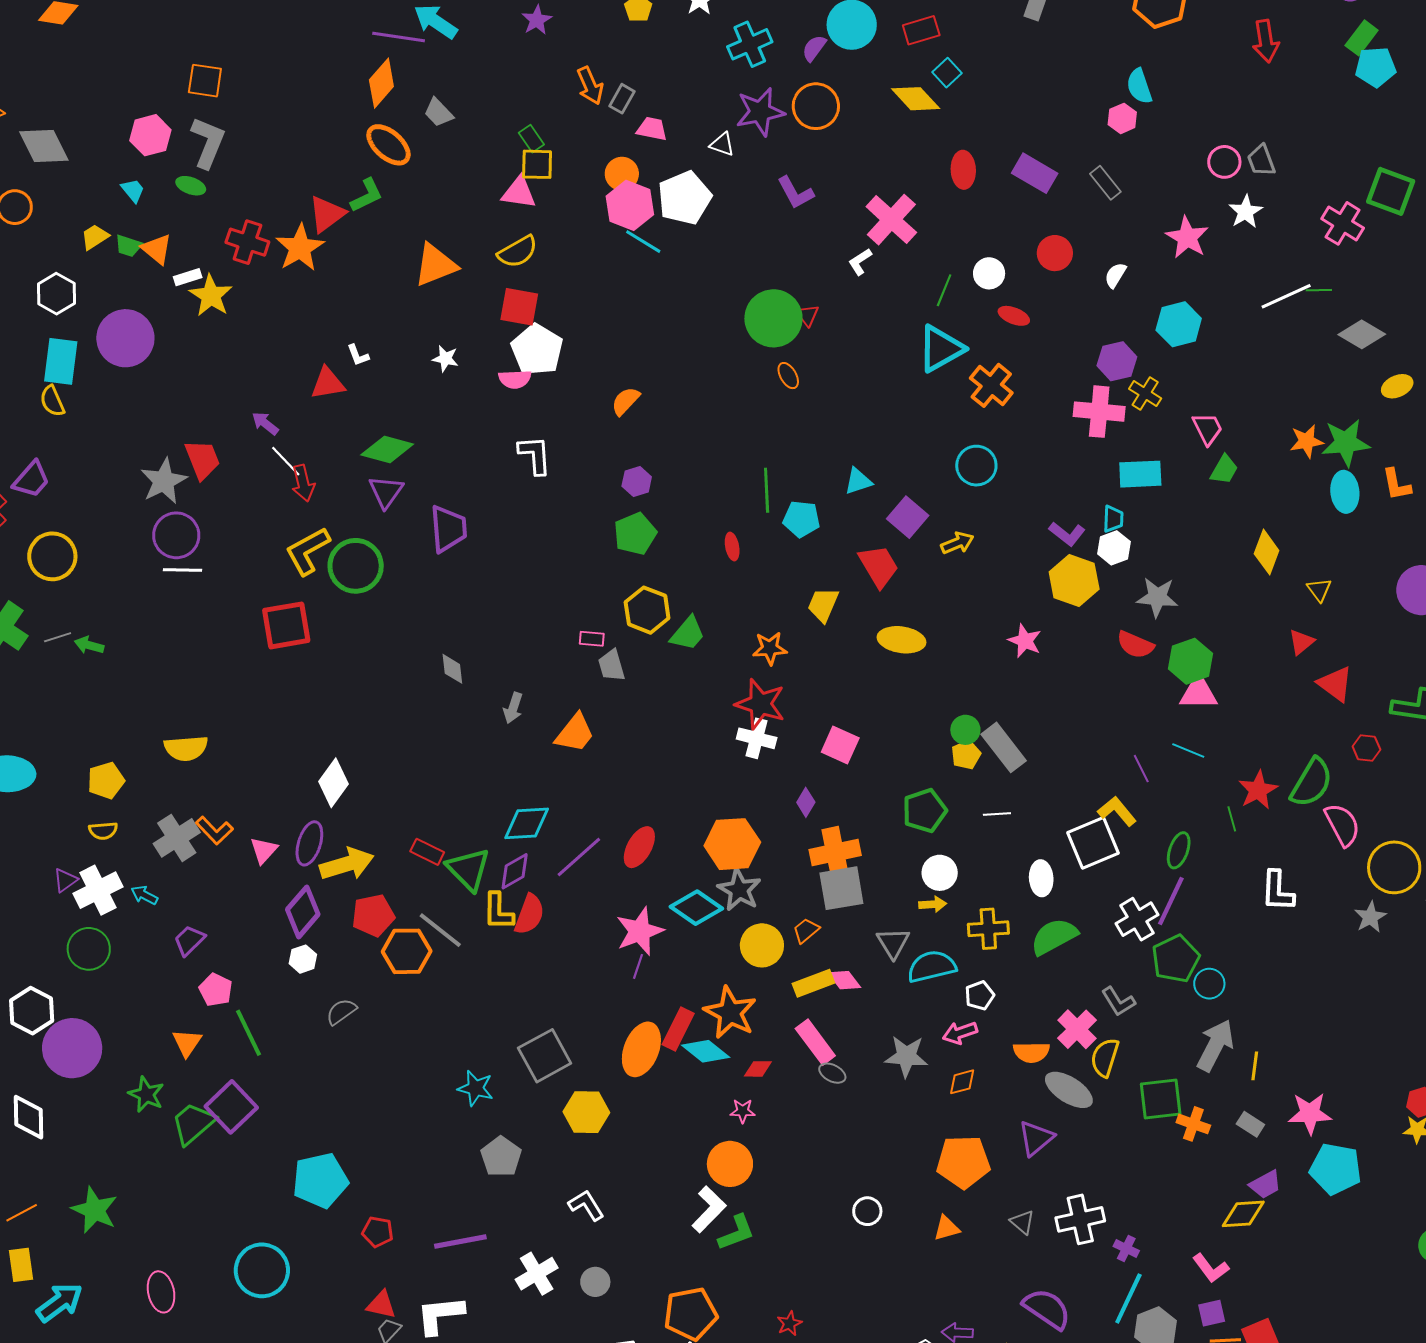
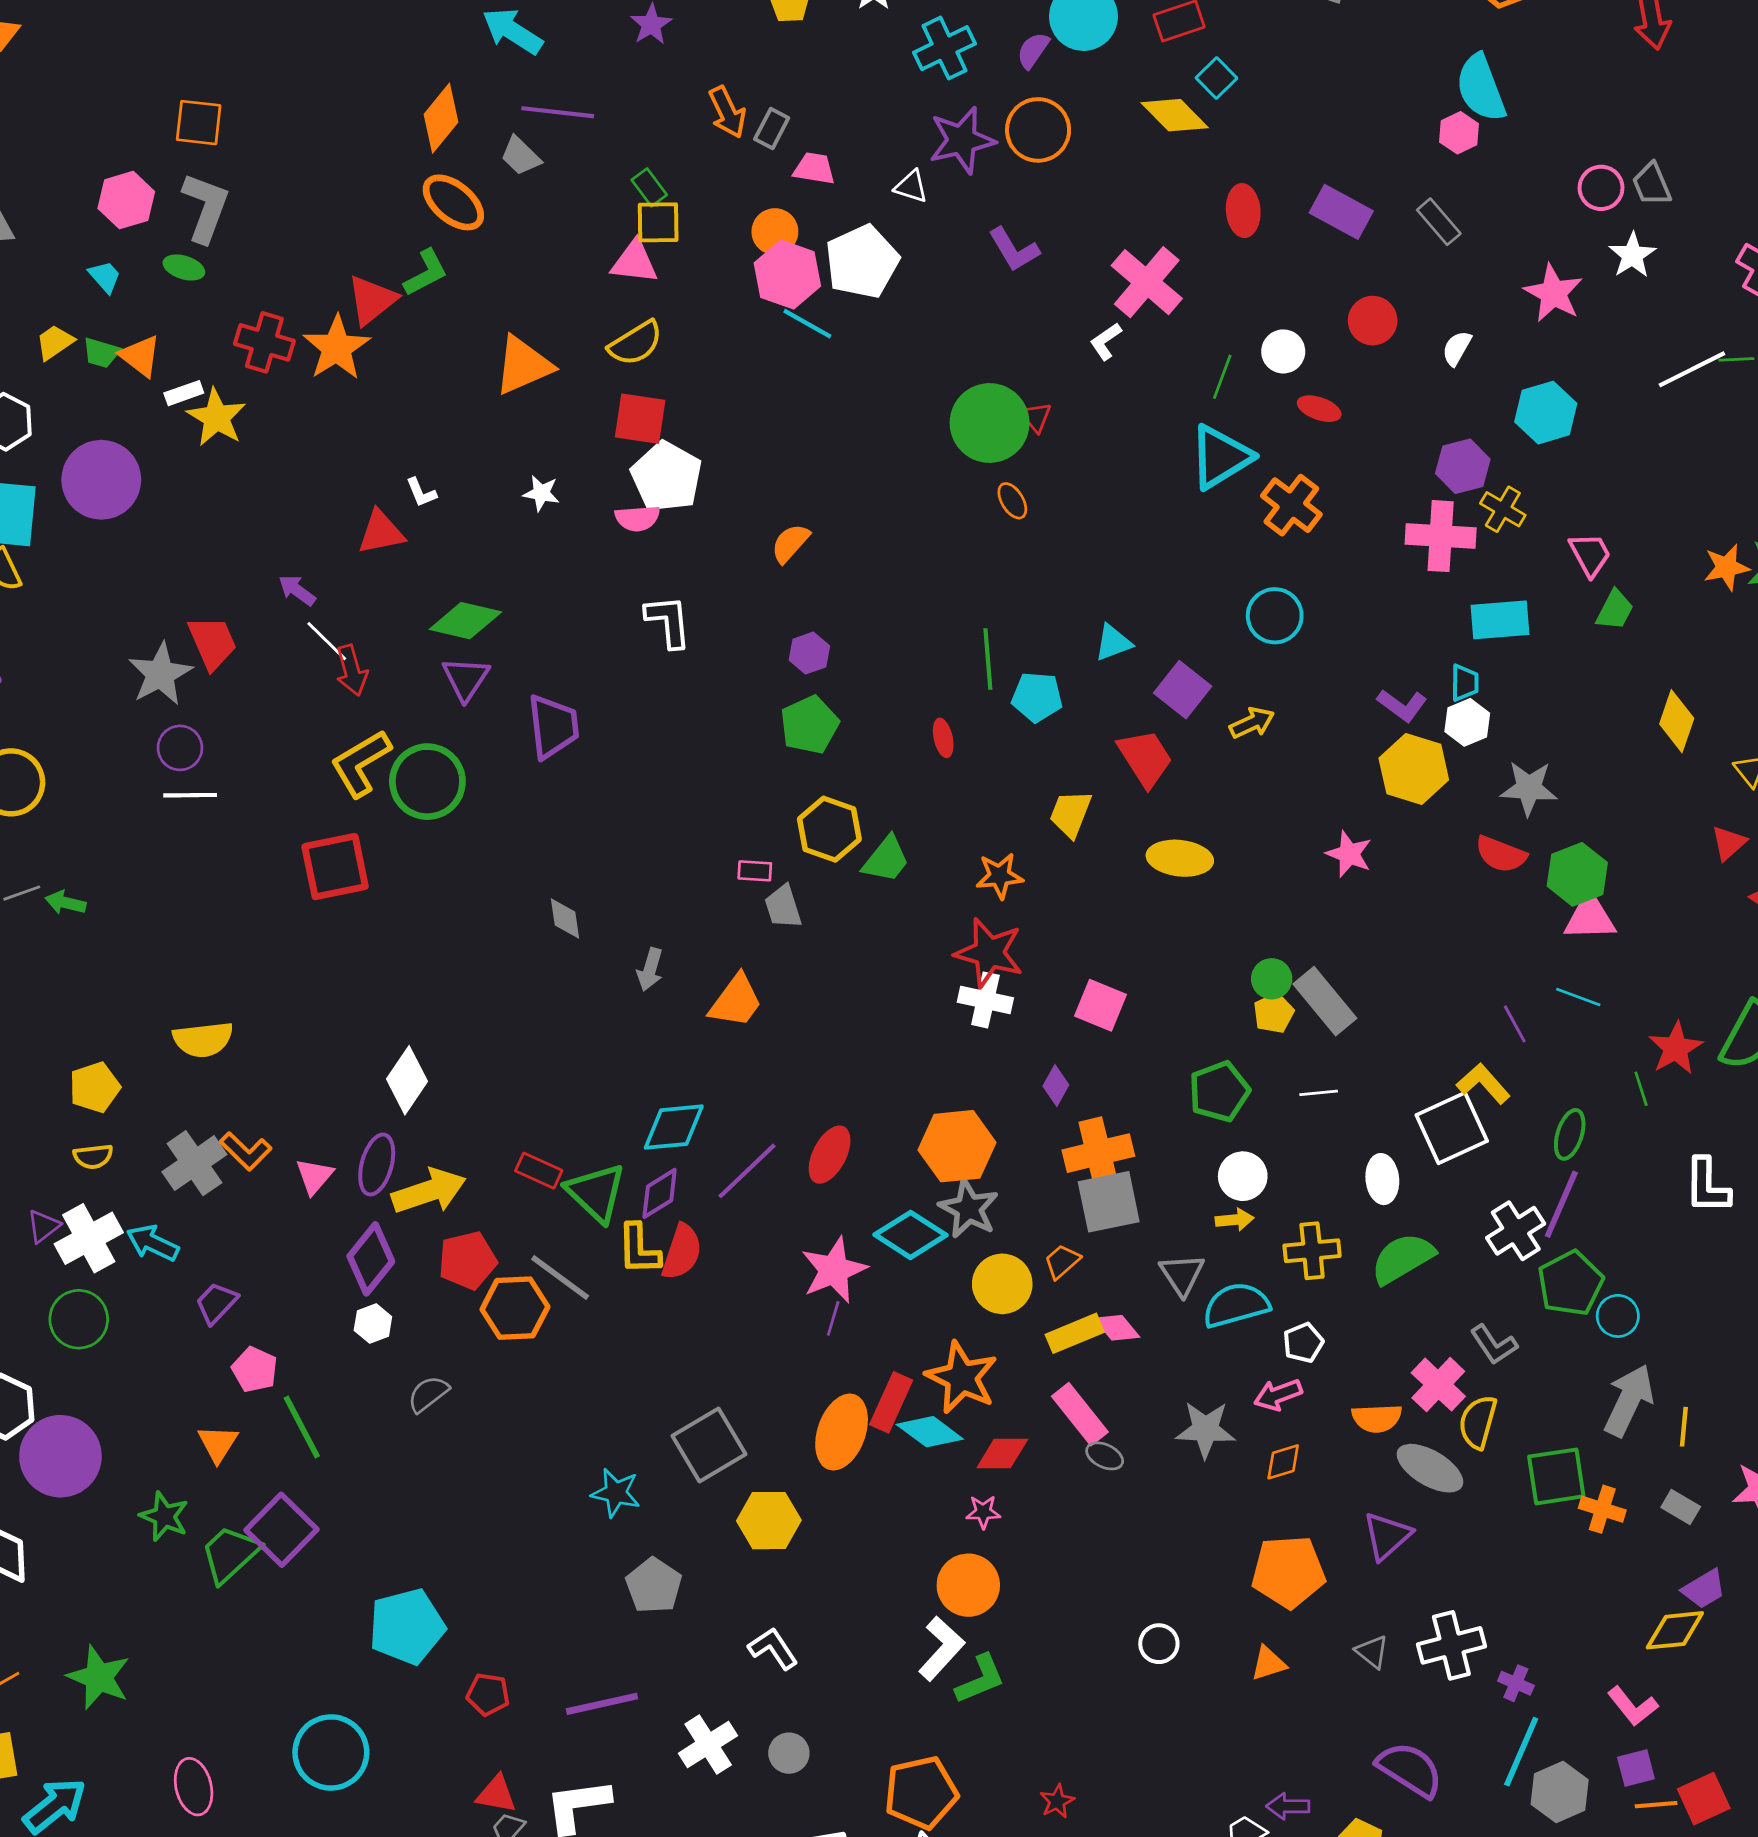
purple line: (399, 37) -> (558, 112), moved
cyan semicircle: (1139, 86) -> (1481, 88), size x1.4
purple circle: (176, 535) -> (180, 748), size x0.7
cyan arrow: (144, 895) -> (153, 1243), size x1.4
red diamond: (758, 1069) -> (1002, 1454), size x1.4

